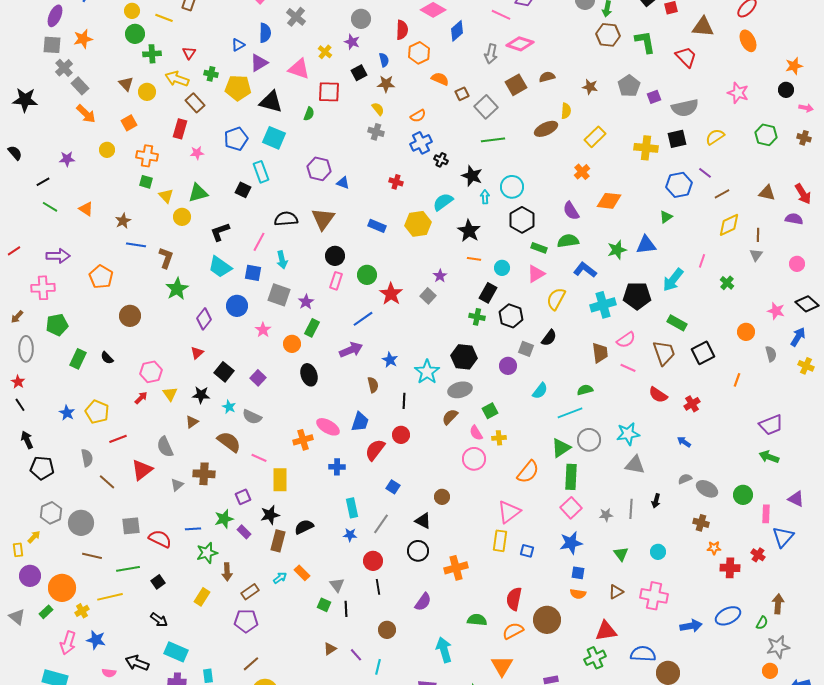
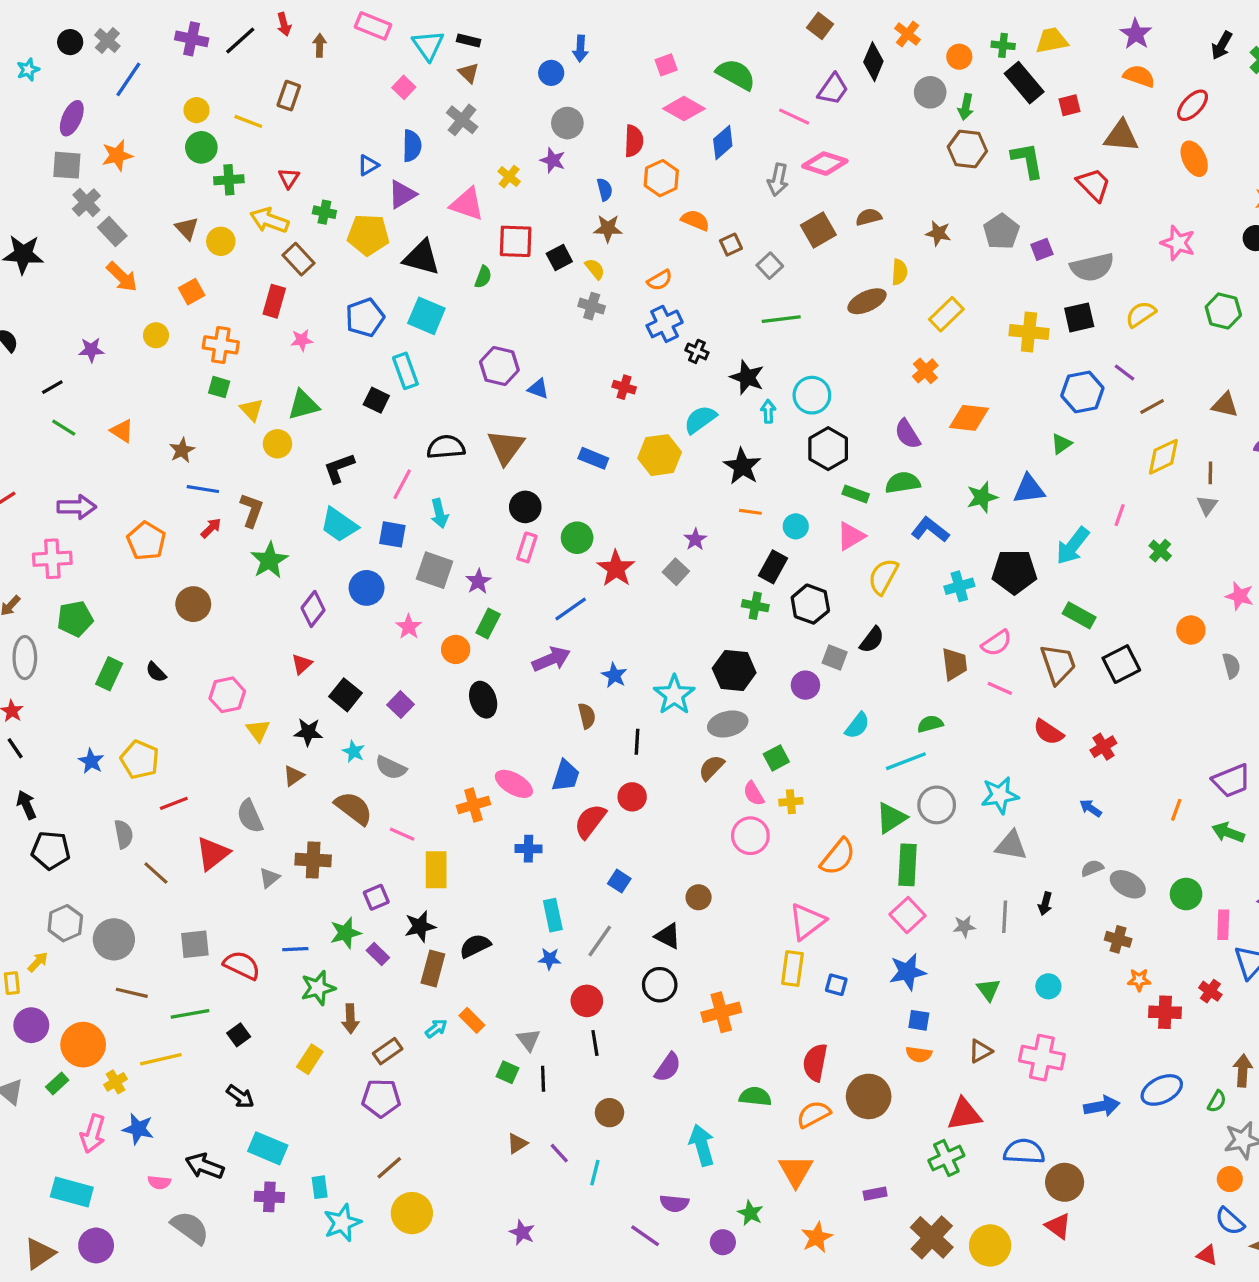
black square: (359, 73) -> (559, 258), moved
gray square: (486, 107) -> (770, 266), size x0.7
cyan cross: (603, 305) -> (959, 586), size x0.7
orange line: (737, 380) -> (1176, 810), moved
red arrow: (141, 398) -> (211, 528), moved

